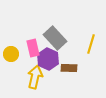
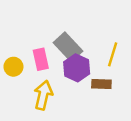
purple hexagon: (48, 59) -> (77, 68), moved
brown rectangle: (69, 68) -> (101, 84), moved

